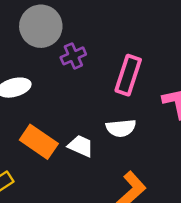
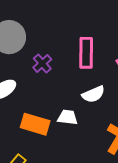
purple cross: (73, 56) -> (42, 63), moved

